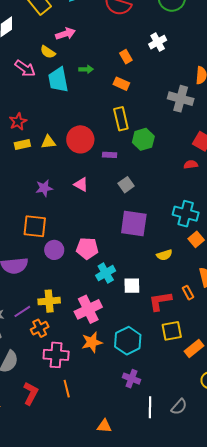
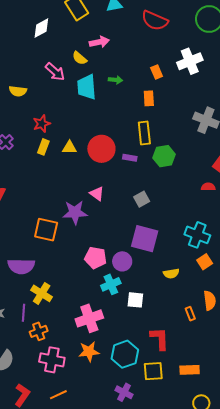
white cross: (158, 42) -> (190, 61), size x1.4
orange rectangle: (121, 84) -> (149, 98), turned 56
yellow rectangle: (22, 144) -> (43, 147), turned -63
purple rectangle: (110, 155) -> (130, 158), moved
purple star: (44, 188) -> (75, 212), moved, size x1.4
purple circle: (54, 250) -> (122, 261), moved
yellow cross: (49, 301) -> (42, 293), moved, turned 30
red L-shape: (160, 301) -> (160, 339), moved, turned 90
purple line: (22, 311) -> (24, 313), turned -60
yellow square: (172, 331) -> (153, 371), moved
orange rectangle: (194, 348) -> (190, 370), turned 30
orange line: (67, 389) -> (58, 395), turned 72

